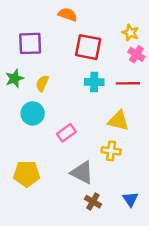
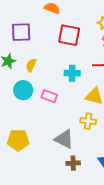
cyan cross: (94, 82) -> (72, 73), moved
pink rectangle: (66, 133) -> (49, 96), moved, turned 56
brown cross: (93, 202) -> (73, 163), turned -32

